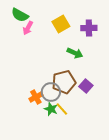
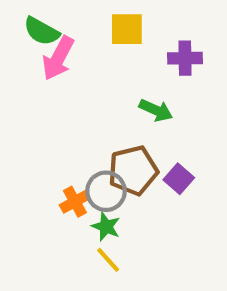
yellow square: (61, 24) -> (127, 29), moved, turned 30
pink arrow: (28, 28) -> (58, 58), size x1.5
yellow line: (62, 109) -> (108, 260), moved

